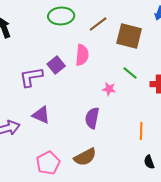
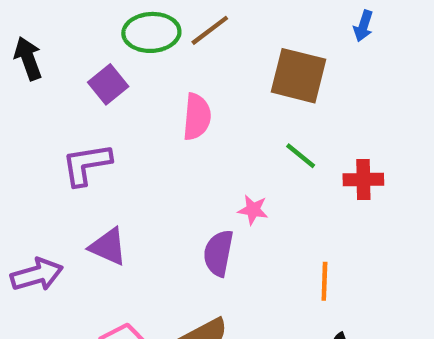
brown line: (98, 24) -> (210, 30), moved
purple square: (56, 65) -> (108, 84), moved
pink star: (109, 89) -> (253, 210), moved

